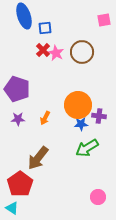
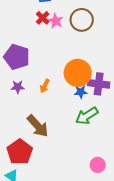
purple cross: (99, 116) -> (99, 84), size x1.5
brown arrow: (38, 158) -> (38, 126), turned -80

